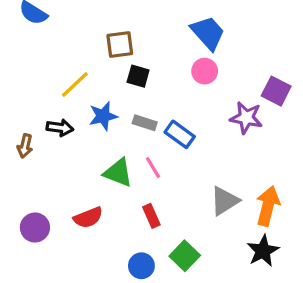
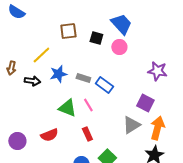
black square: (138, 76) -> (96, 38), moved
purple square: (276, 91) -> (145, 103), moved
purple star: (246, 118) -> (157, 71), moved
brown arrow: (25, 146) -> (11, 68), moved

